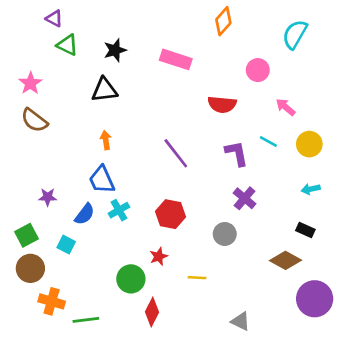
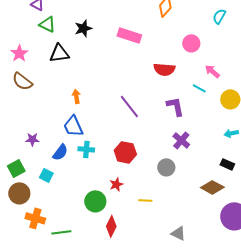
cyan semicircle: (295, 34) -> (219, 16), size x0.7
black triangle: (104, 90) -> (59, 53), moved
cyan line: (268, 141) -> (199, 88), moved
cyan cross: (119, 210) -> (86, 149), turned 35

